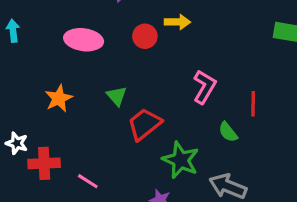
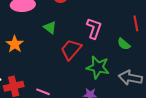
pink L-shape: (204, 87) -> (94, 28), moved
green triangle: (117, 96) -> (50, 27), moved

